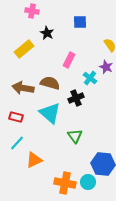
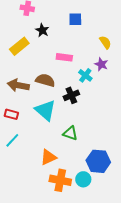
pink rectangle: (69, 60) -> (64, 57), turned 70
green triangle: (75, 136) -> (70, 133), turned -35
orange triangle: (34, 160) -> (48, 157), moved

